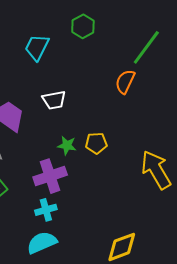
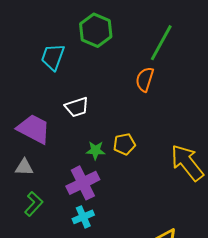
green hexagon: (83, 26) -> (96, 30), size x1.4

